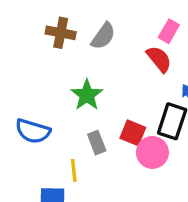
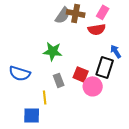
brown cross: (61, 33) -> (76, 13), moved
red semicircle: (159, 59) -> (97, 29), turned 120
green star: (87, 95) -> (53, 51), turned -30

